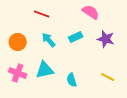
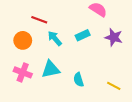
red line: (42, 14) -> (39, 20), moved
yellow line: (108, 77) -> (114, 86), moved

